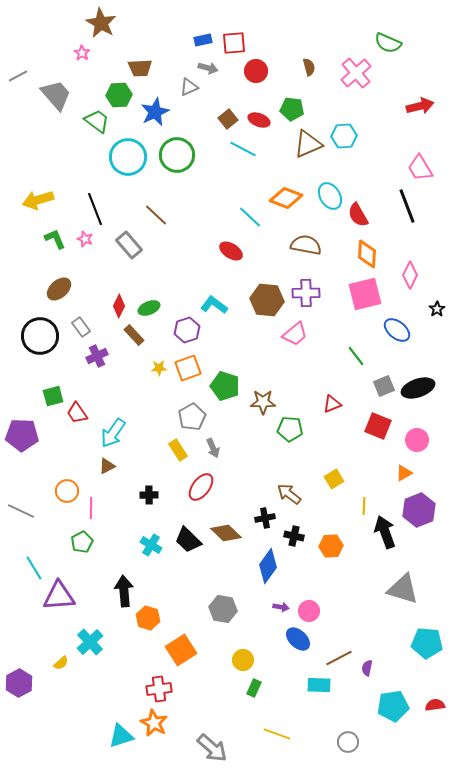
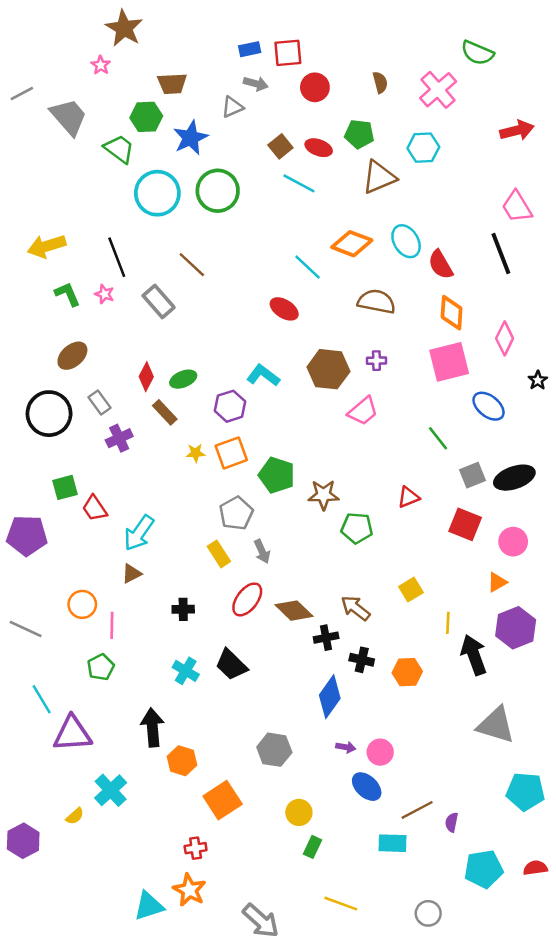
cyan hexagon: (344, 136) -> (423, 148), moved
purple cross: (306, 293) -> (376, 361), size x0.6
brown diamond: (226, 533) -> (294, 611), moved
red cross: (159, 689) -> (196, 848), size x0.7

